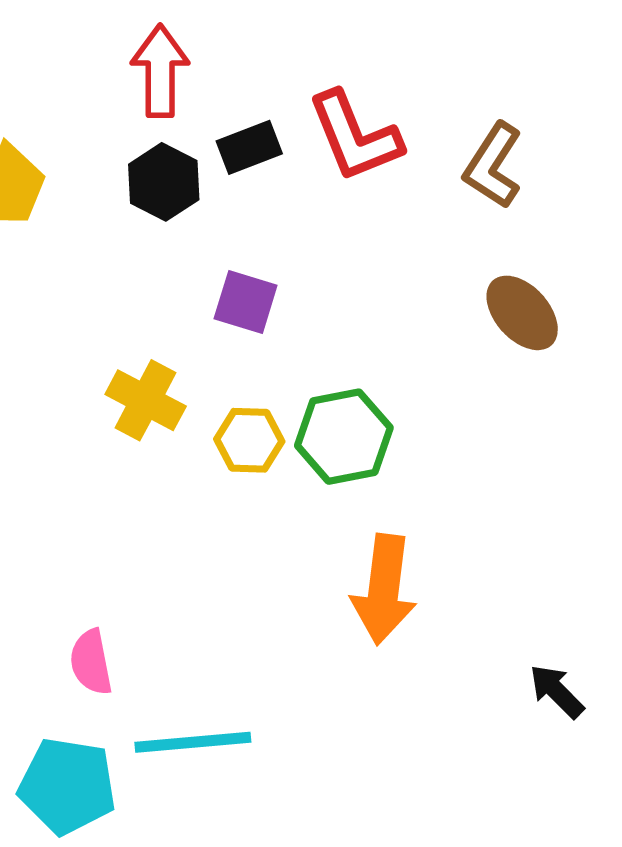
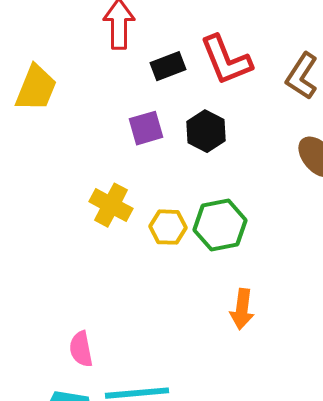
black hexagon: (164, 182) -> (206, 131), moved
purple square: (246, 302) -> (146, 128), moved, turned -33
orange arrow: (384, 589) -> (242, 309), size x0.7

